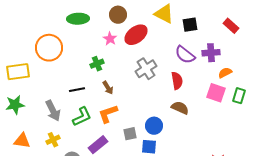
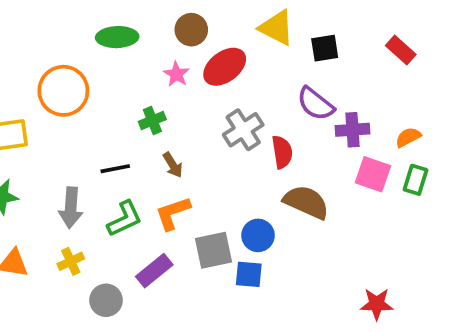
purple cross: (211, 53) -> (353, 130), moved
orange semicircle: (225, 73) -> (408, 137), moved
red semicircle: (177, 81) -> (282, 152), moved
brown semicircle: (180, 108) -> (306, 202), size x1.4
gray arrow: (53, 111) -> (71, 208), turned 30
gray square: (130, 134) -> (214, 250), size x1.5

